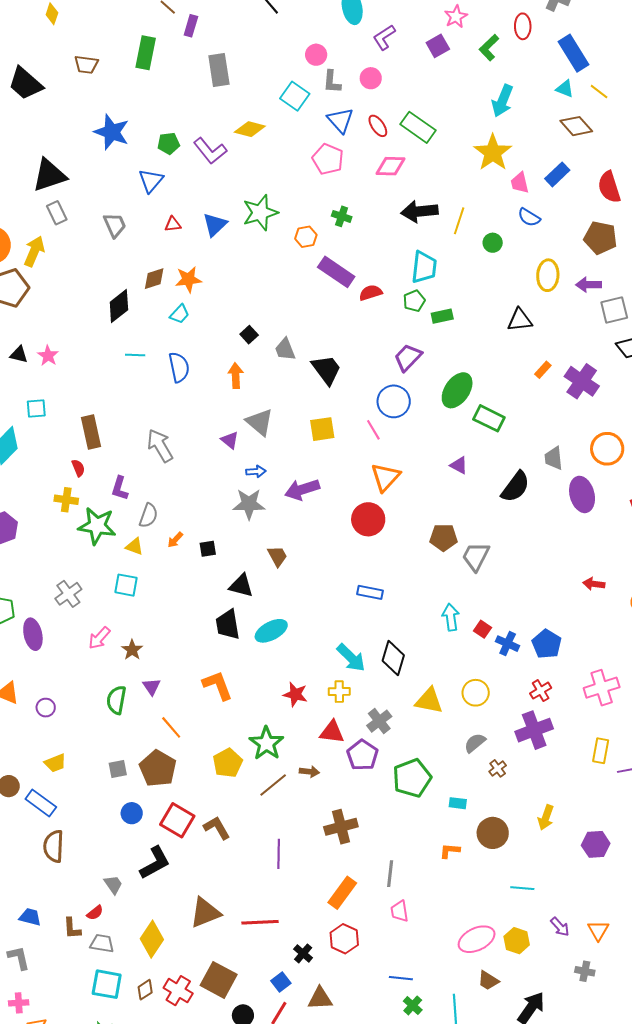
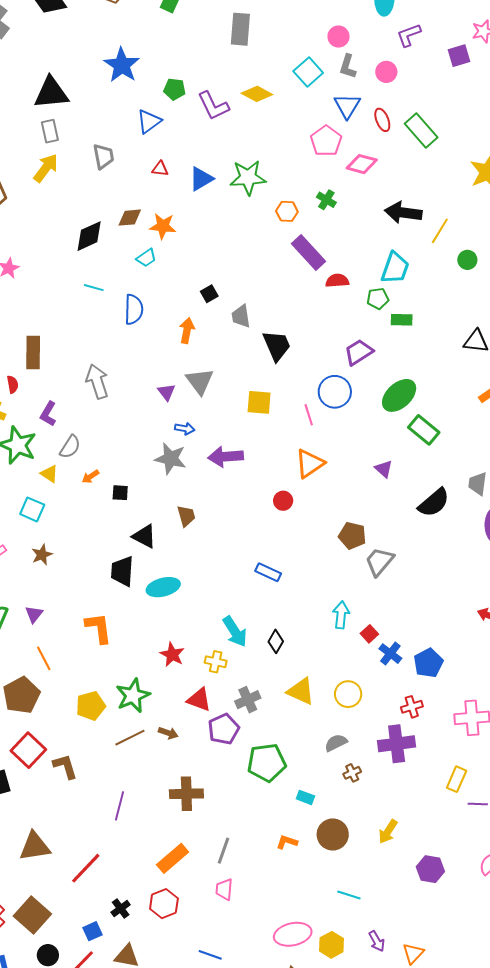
pink diamond: (390, 166) -> (362, 164), moved
yellow arrow: (34, 251) -> (46, 168), moved
red circle: (368, 519) -> (283, 501), size x0.6
brown star: (132, 650) -> (42, 555), moved
black diamond: (393, 658) -> (276, 641), size x0.7
red line: (260, 922) -> (86, 868), turned -57

